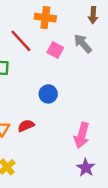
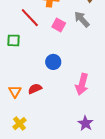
pink arrow: (82, 135) -> (82, 84), moved

